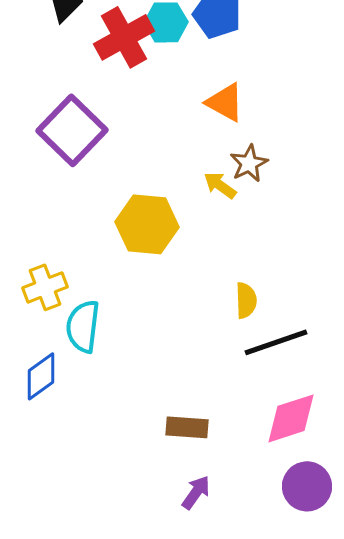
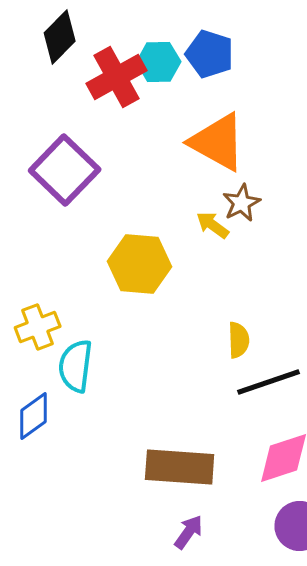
orange triangle: (225, 102) -> (218, 142), size x1.5
brown rectangle: (187, 427) -> (180, 467), size x1.6

